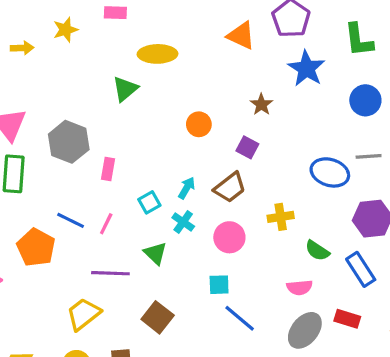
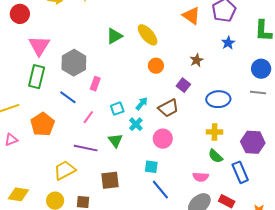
yellow ellipse: (158, 54) -> (148, 35), moved, turned 40
blue star: (306, 68) -> (228, 43), size x0.6
gray line: (369, 156) -> (258, 93), moved
blue ellipse: (330, 172) -> (218, 99), moved, turned -30
yellow cross: (281, 217) -> (215, 132), moved
blue line: (71, 220) -> (68, 97), moved
brown square: (158, 317) -> (110, 180), turned 36

